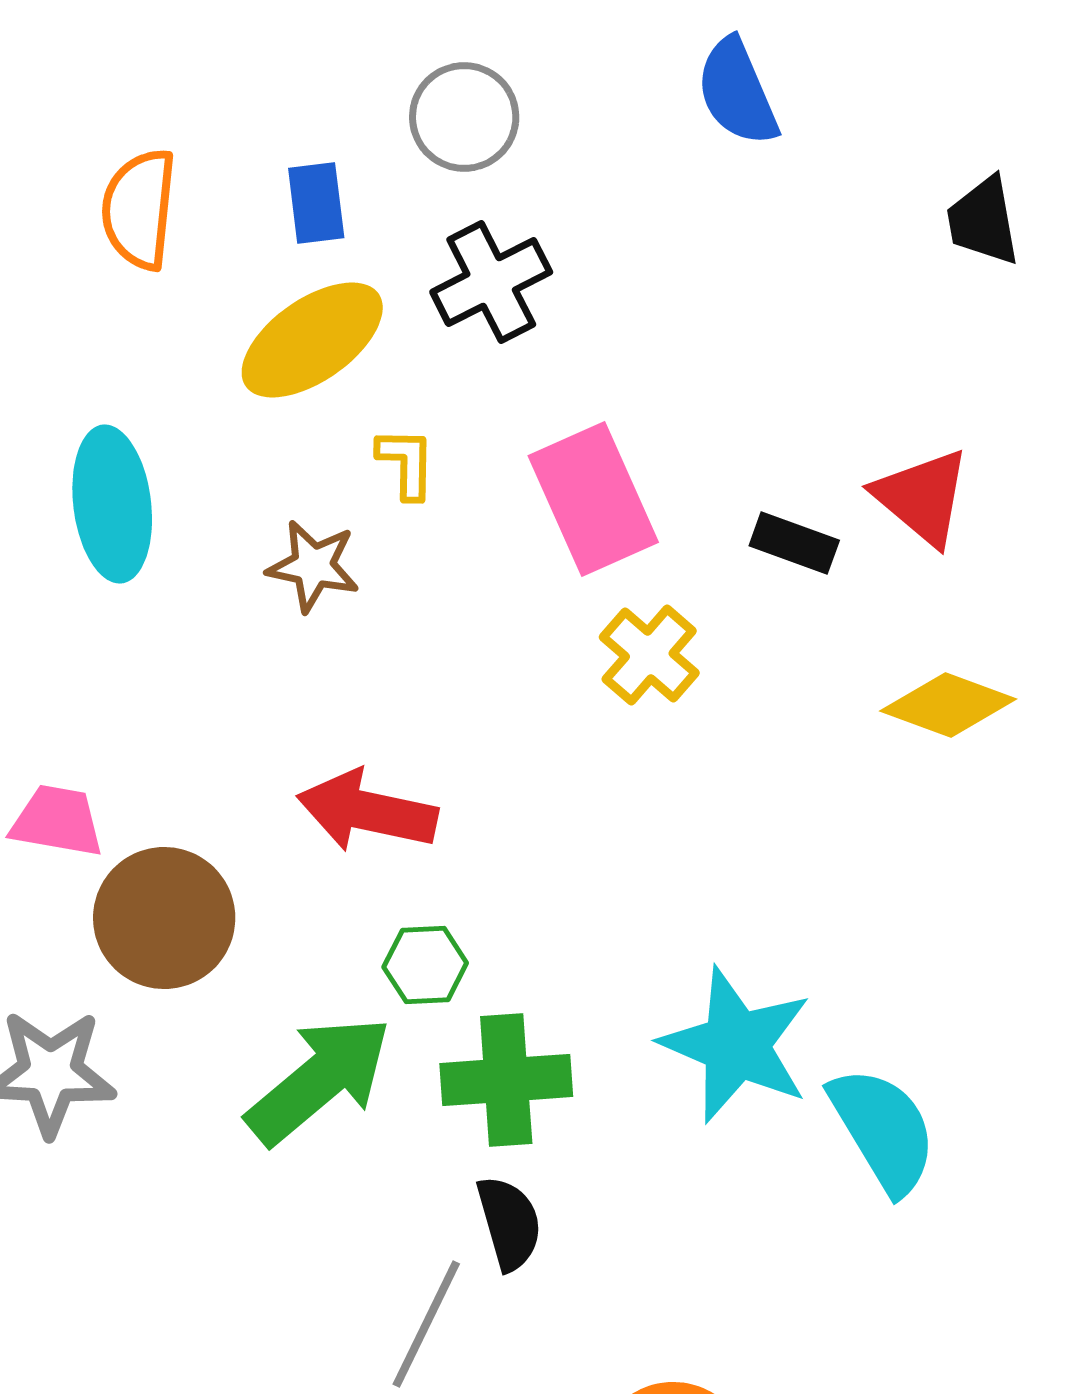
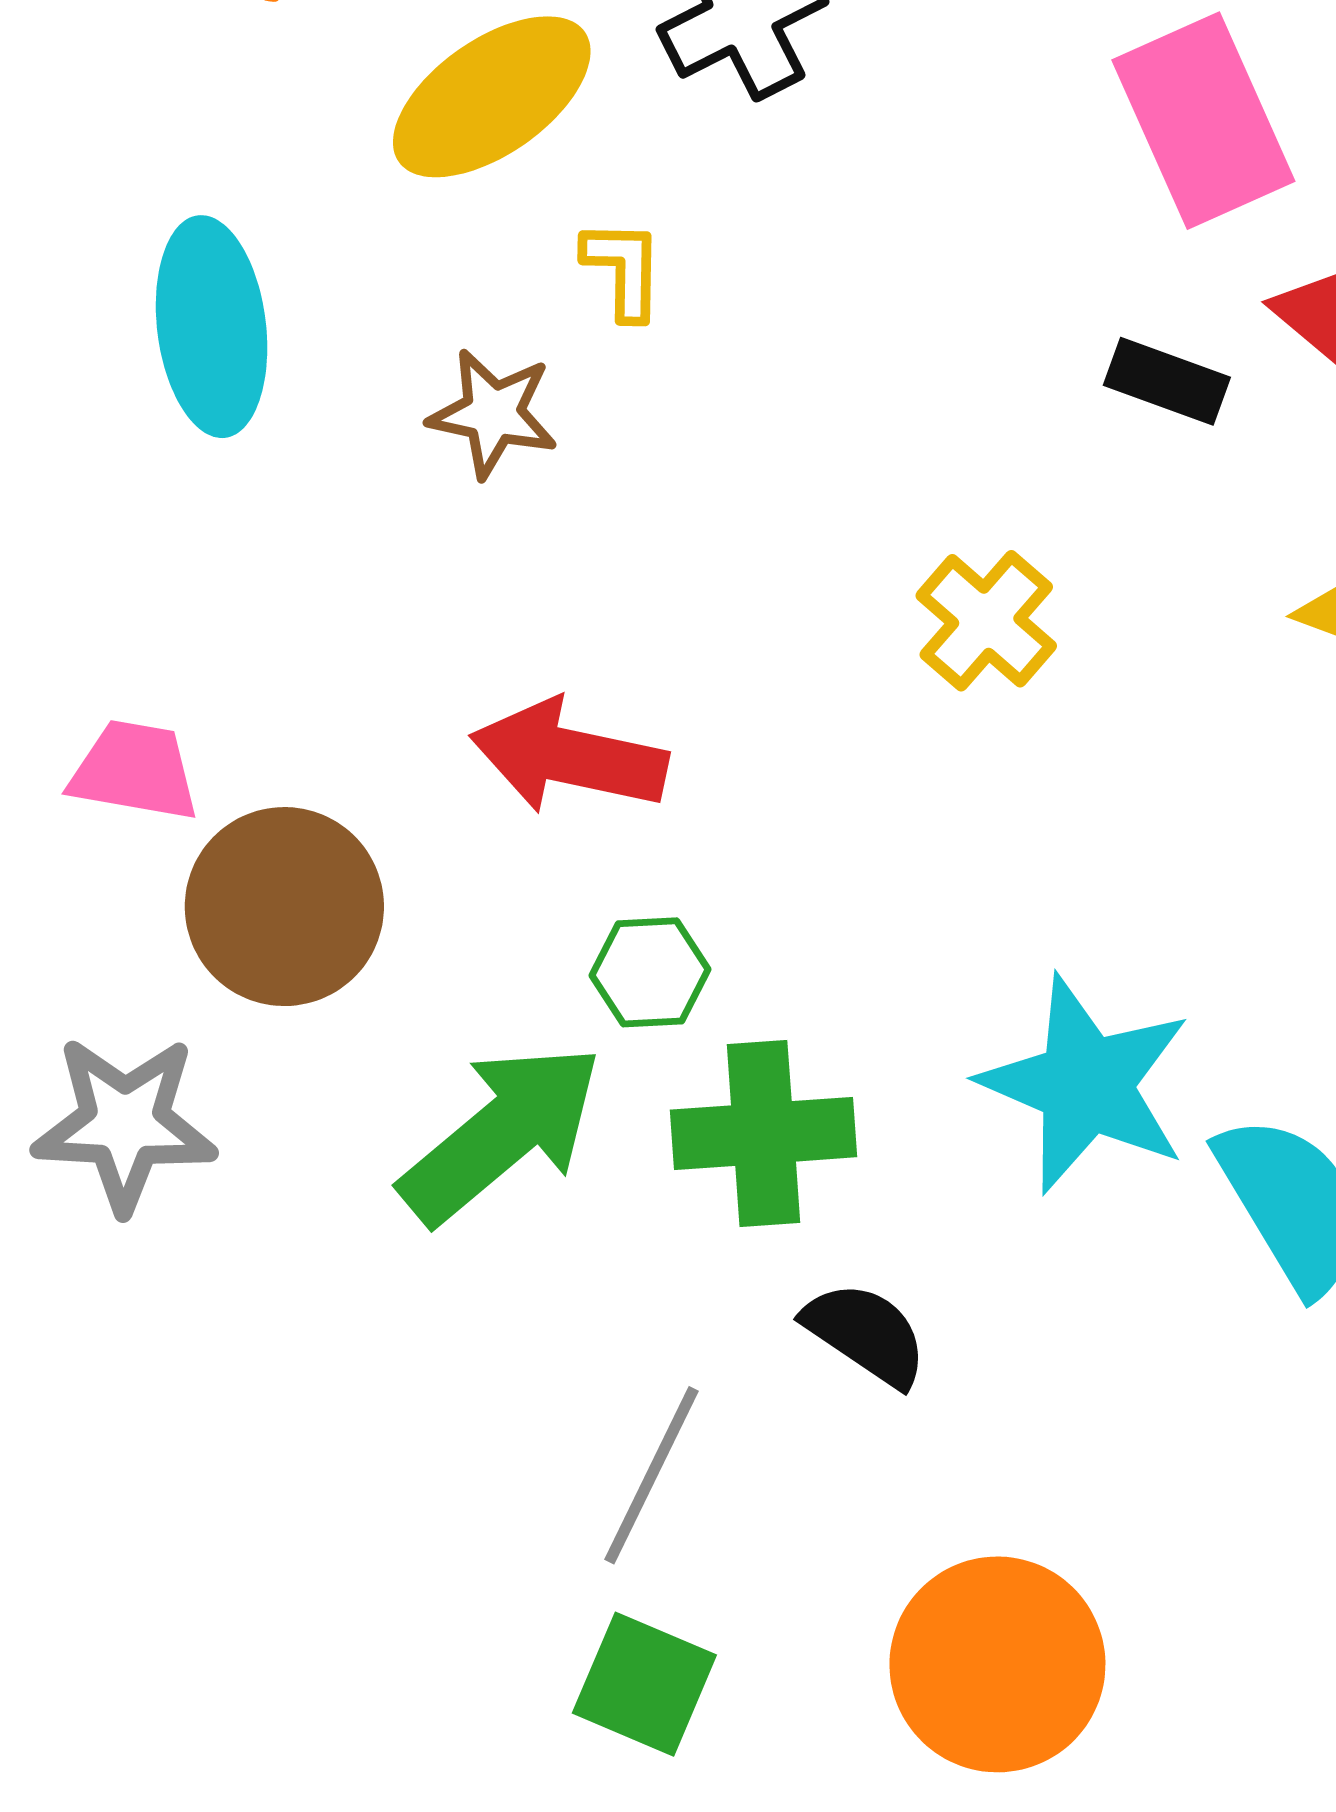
pink rectangle: (593, 499) -> (1203, 121), moved
yellow cross: (649, 655) -> (986, 621), moved
black semicircle: (509, 1223) -> (866, 1334), moved, turned -40

